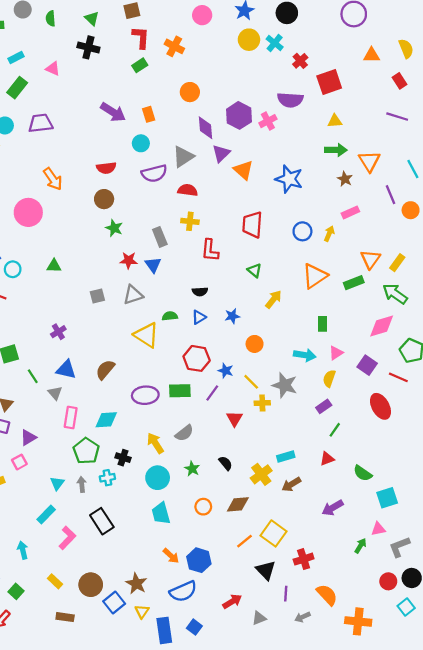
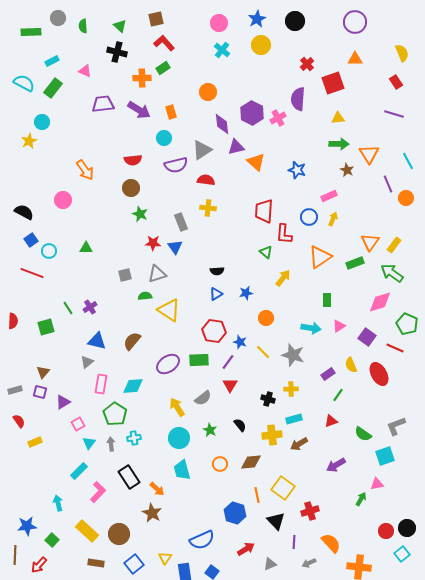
red L-shape: (141, 37) -> (164, 43), turned -45
cyan cross: (275, 43) -> (222, 50), moved
orange cross: (174, 46) -> (142, 78), moved, turned -30
orange triangle: (372, 55) -> (355, 59), moved
purple semicircle: (290, 100) -> (298, 99), turned 90
purple trapezoid: (41, 123) -> (103, 104), moved
purple triangle: (221, 153) -> (236, 147), turned 30
blue star: (289, 179) -> (297, 170), size x0.7
pink circle: (28, 212) -> (63, 200), size x0.7
pink rectangle: (350, 212) -> (329, 196), moved
red L-shape: (210, 250) -> (284, 234), moved
green semicircle: (170, 316) -> (145, 296), moved
green line: (33, 376) -> (68, 308), moved
yellow semicircle: (329, 378) -> (351, 365), moved, turned -42
gray triangle: (55, 393) -> (87, 362), turned 32
purple ellipse: (145, 395) -> (168, 364), turned -30
yellow cross: (262, 403) -> (291, 389), moved
red triangle: (234, 419) -> (230, 385), moved
black cross: (123, 458) -> (268, 399), moved
pink square: (19, 462) -> (78, 424), moved
yellow cross: (261, 474) -> (272, 435), turned 30
orange line: (245, 541) -> (257, 495), turned -63
gray L-shape: (399, 547) -> (396, 426), moved
orange arrow: (171, 556) -> (157, 489), moved
blue hexagon: (199, 560) -> (235, 513), moved
yellow rectangle: (55, 581) -> (87, 531), size x1.6
brown star: (136, 584) -> (152, 513), moved
blue square: (114, 603) -> (134, 564), moved

